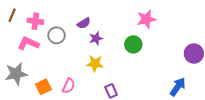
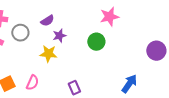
yellow star: (95, 64) -> (48, 54), moved
blue arrow: (178, 87) -> (129, 84), moved

